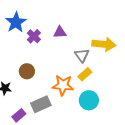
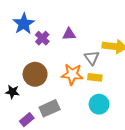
brown circle: (27, 71) -> (35, 74), size x1.5
yellow rectangle: (85, 74) -> (95, 77), turned 48
orange star: (63, 85) -> (72, 74), moved

